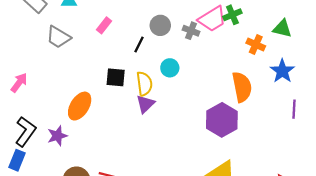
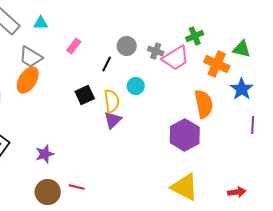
pink trapezoid: (212, 19) -> (176, 58), moved
orange cross: (256, 44) -> (217, 64), size x1.4
black square: (116, 77) -> (85, 95), turned -30
orange ellipse: (80, 106) -> (28, 80), moved
purple star: (57, 136) -> (45, 154), moved

